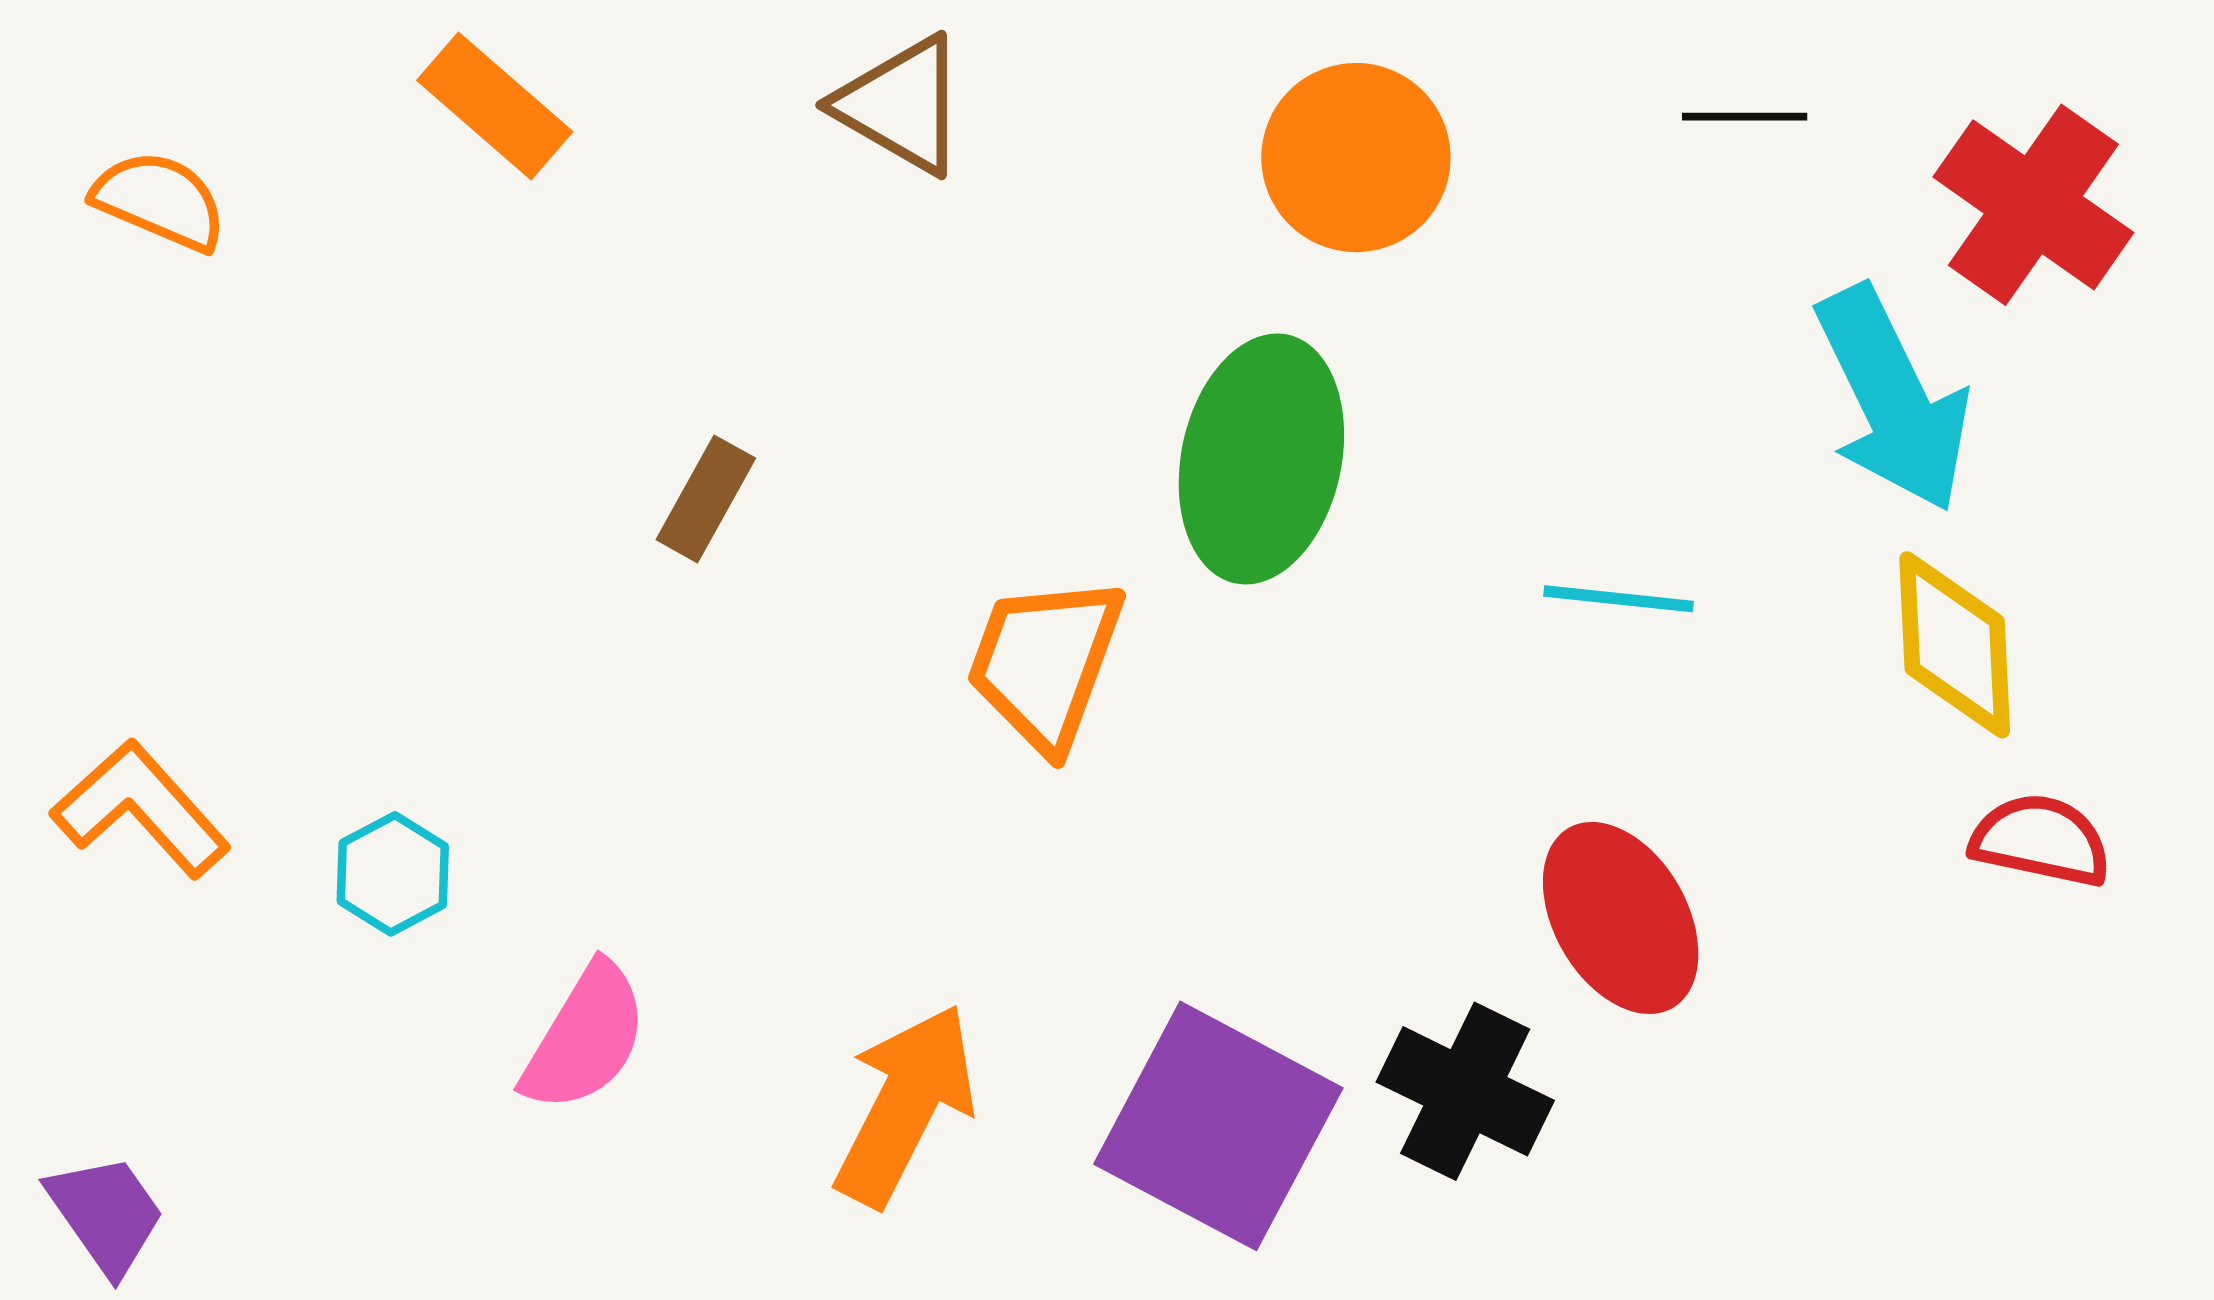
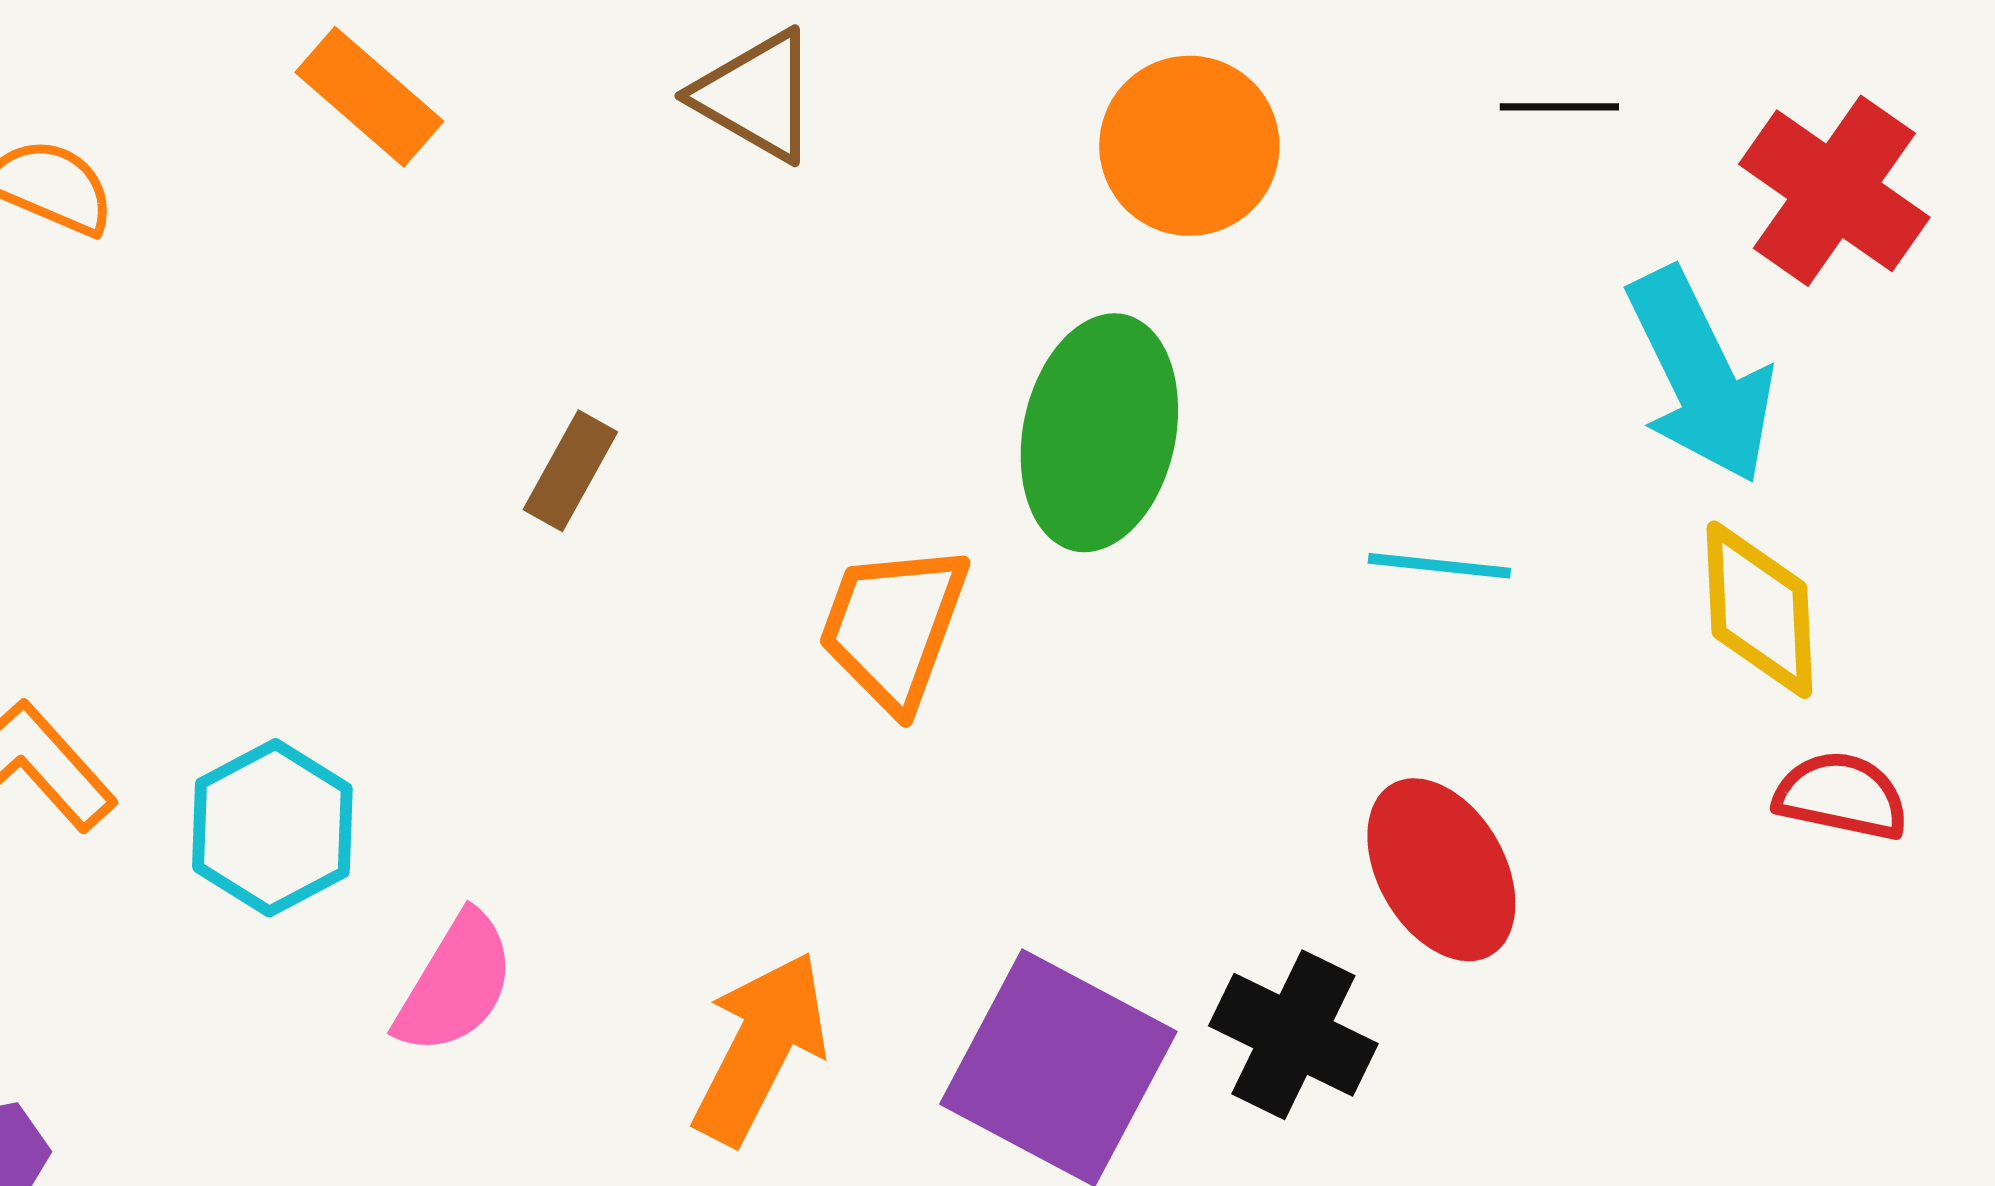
cyan hexagon: (393, 874) -> (272, 828), size x1.5

